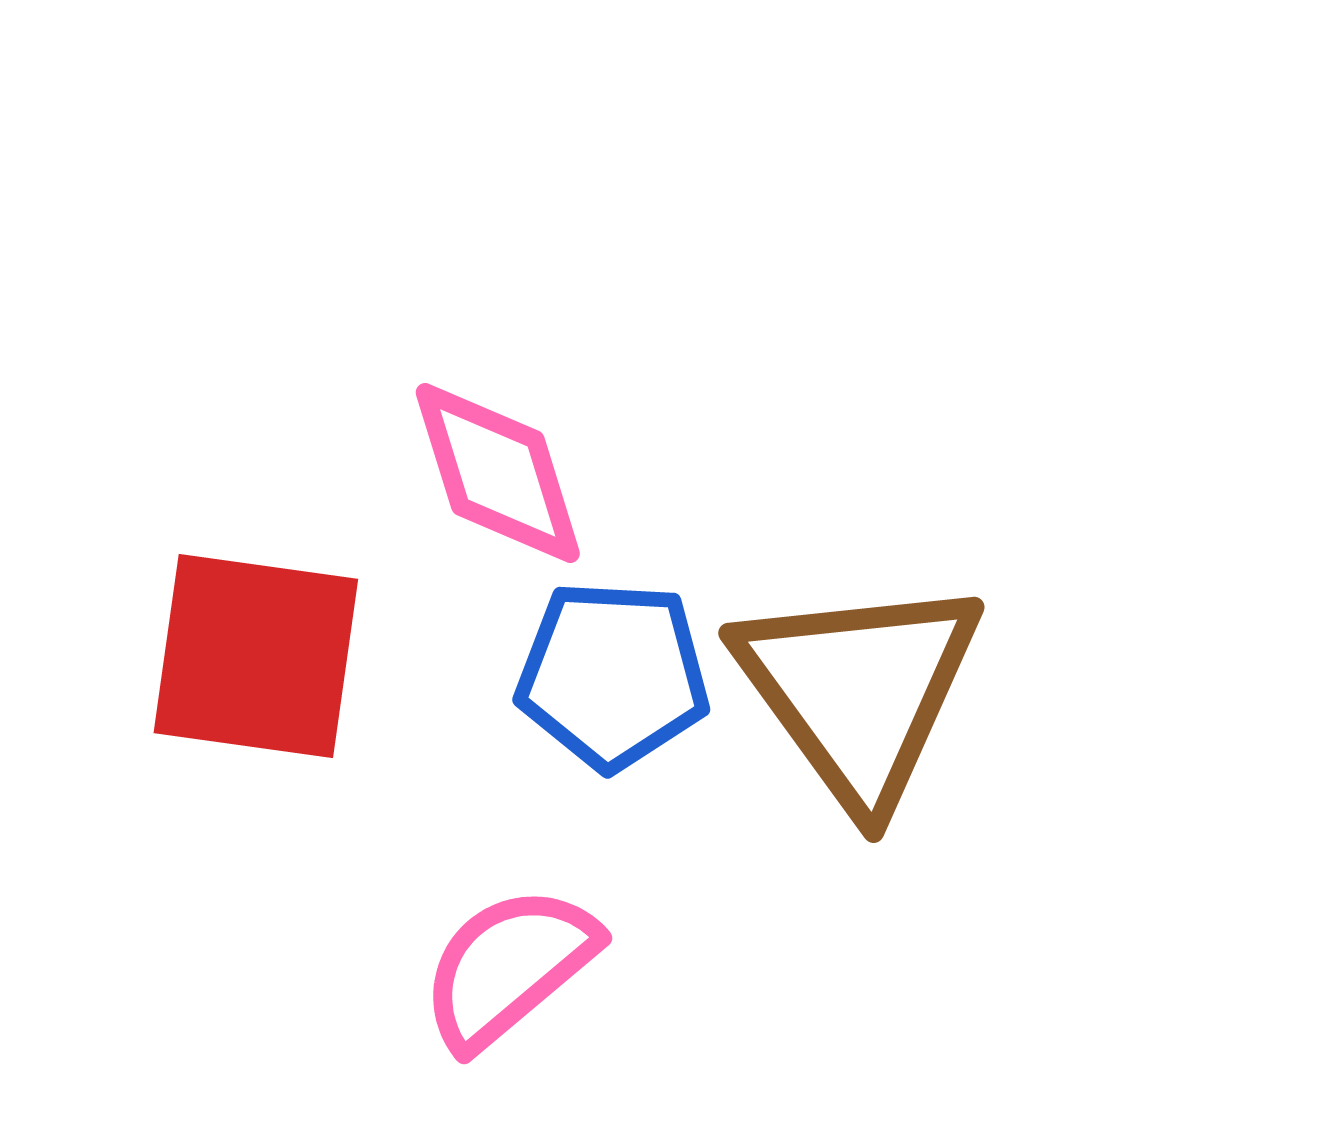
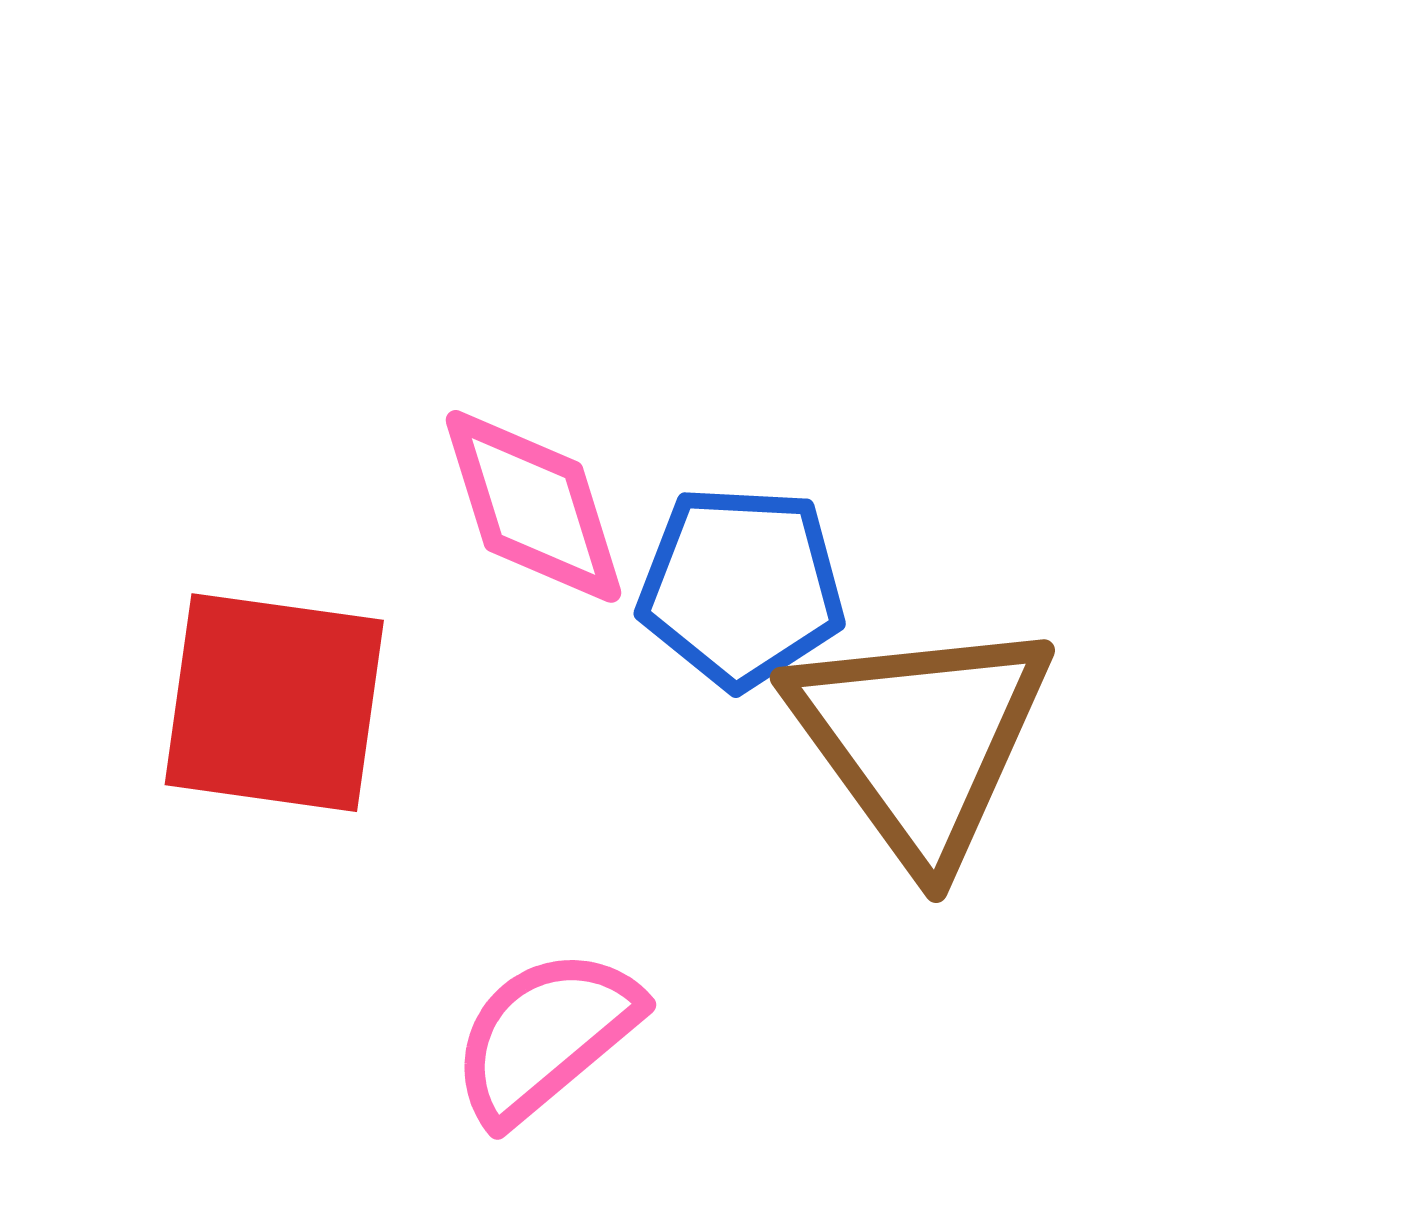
blue pentagon: (613, 675) -> (741, 587), moved

